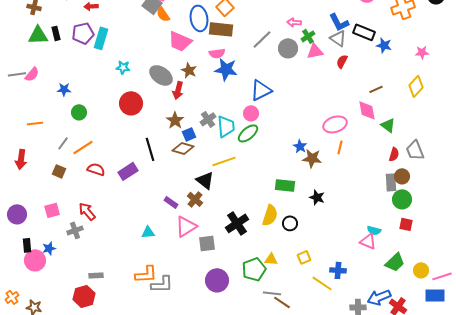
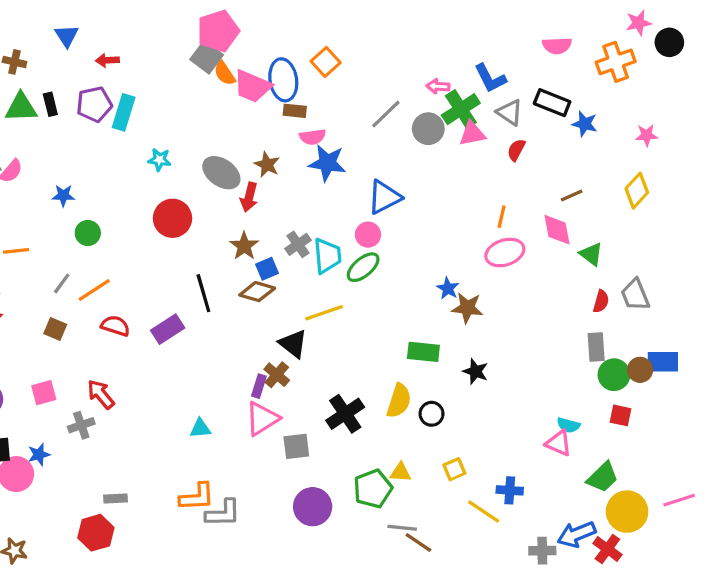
blue L-shape: (339, 22) -> (490, 78), moved
brown rectangle: (221, 29) -> (295, 111), moved, size x0.6
green cross: (308, 36) -> (461, 109), size x1.6
pink trapezoid: (180, 41) -> (252, 86), moved
orange line: (340, 147) -> (502, 217), moved
brown circle: (402, 176) -> (640, 370), moved
purple rectangle: (171, 202) -> (259, 386), moved, turned 72
yellow circle: (421, 270) -> (627, 512), moved, size x1.6
blue rectangle: (435, 295) -> (663, 362), moved

